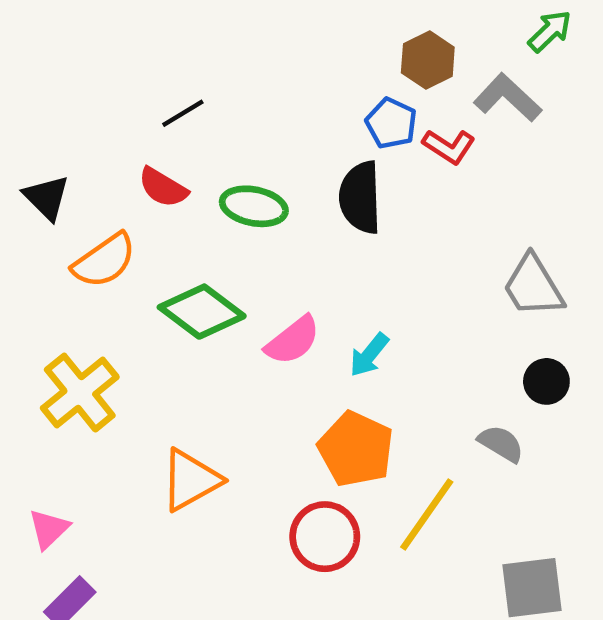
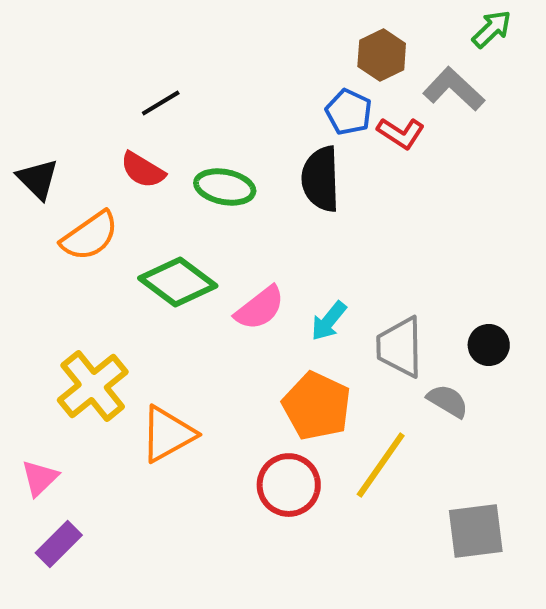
gray trapezoid: (533, 286) -> (400, 347), moved, turned 30
yellow cross: (80, 393) -> (93, 386), moved

